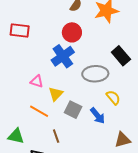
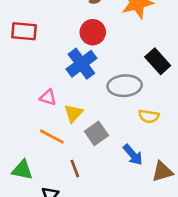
yellow semicircle: (113, 97) -> (149, 116), turned 140
gray square: (73, 110) -> (96, 133), turned 30
blue arrow: (98, 116) -> (133, 155), moved

